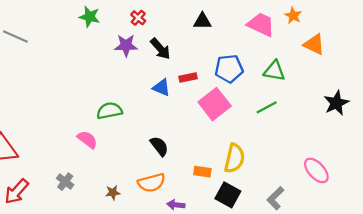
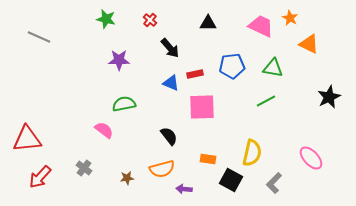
purple star: (126, 45) -> (119, 60), moved
pink square: (215, 104) -> (202, 107), moved, turned 36
yellow semicircle: (234, 158) -> (252, 153), moved

